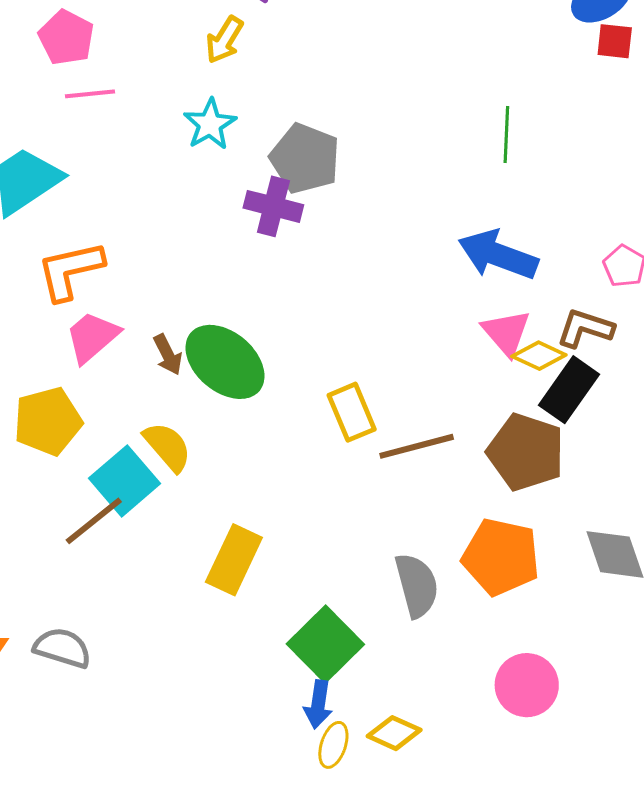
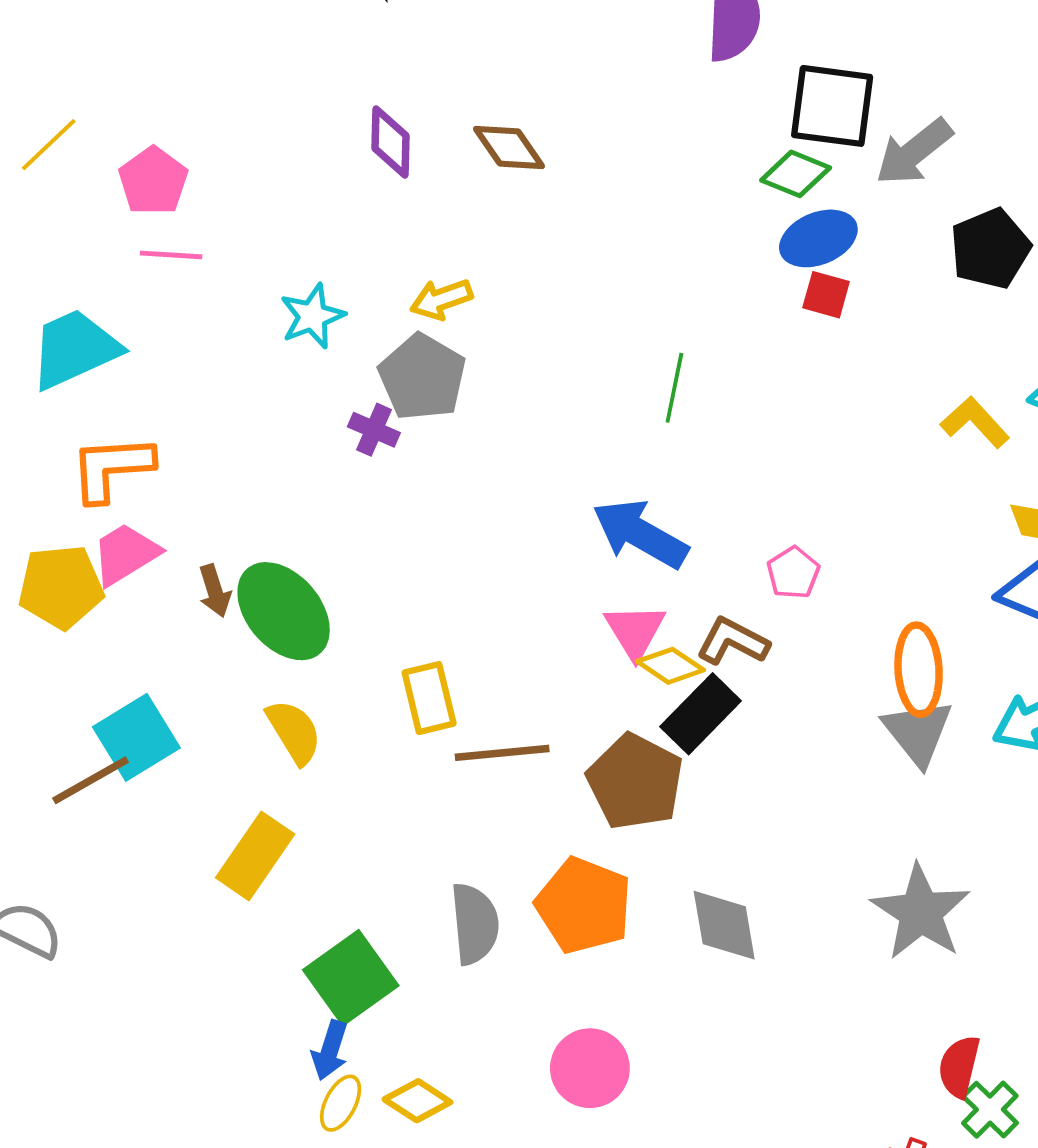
yellow arrow: (224, 40) -> (441, 299), moved, turned 30
purple cross: (273, 206) -> (374, 430), size x0.7
yellow pentagon: (48, 421) -> (61, 587), moved
yellow semicircle: (168, 447) -> (294, 732), moved

